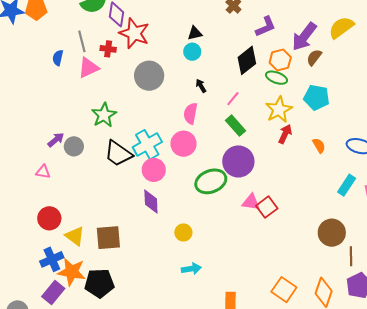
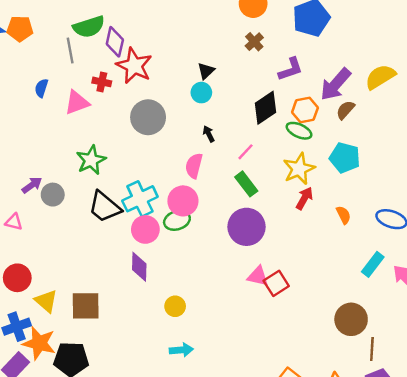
black triangle: (195, 33) -> (206, 71), turned -35
gray line: (82, 41) -> (70, 51), moved
green ellipse: (211, 181) -> (177, 220), moved, size x0.7

